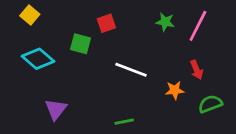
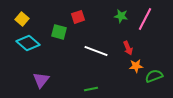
yellow square: (30, 15) -> (22, 19), moved
red arrow: (197, 70) -> (128, 48), moved
orange star: (175, 90) -> (136, 66), moved

